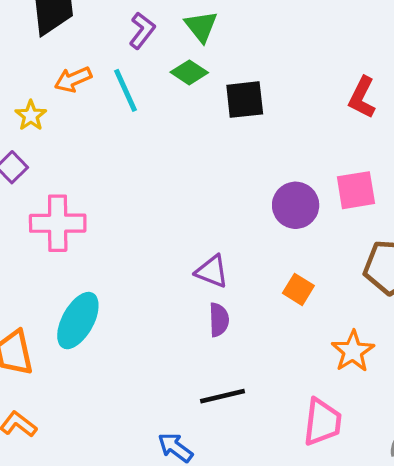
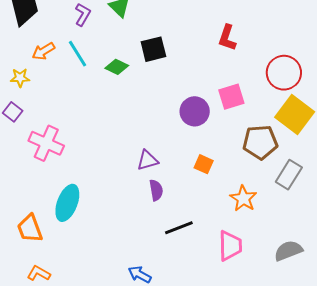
green diamond: (189, 72) -> (117, 67), moved
yellow star: (31, 116) -> (20, 78), turned -30
pink cross: (58, 223) -> (46, 143), turned 32
purple triangle: (212, 271) -> (148, 160), turned -30
black line: (223, 396) -> (179, 228), moved

